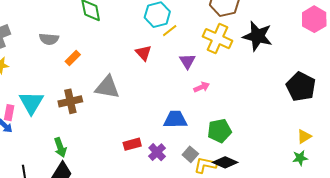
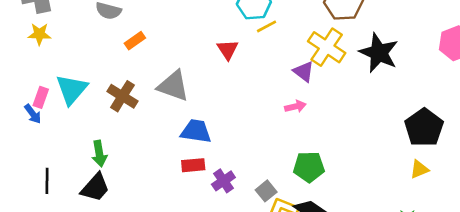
purple triangle: (187, 61) -> (304, 72), moved, turned -30
brown cross: (70, 101) -> (122, 96), turned 35
blue trapezoid: (175, 119) -> (196, 131), moved
yellow triangle: (304, 137) -> (419, 169), moved

